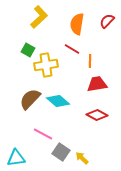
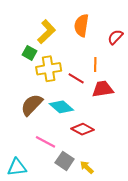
yellow L-shape: (39, 17) -> (47, 32), moved
red semicircle: (107, 21) -> (115, 37), moved
red line: (72, 49) -> (76, 78), moved
red diamond: (97, 115) -> (83, 129), moved

